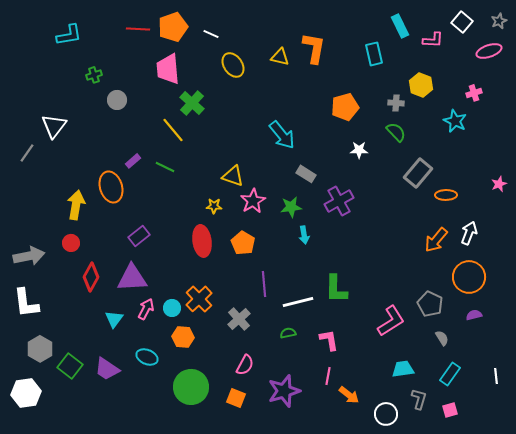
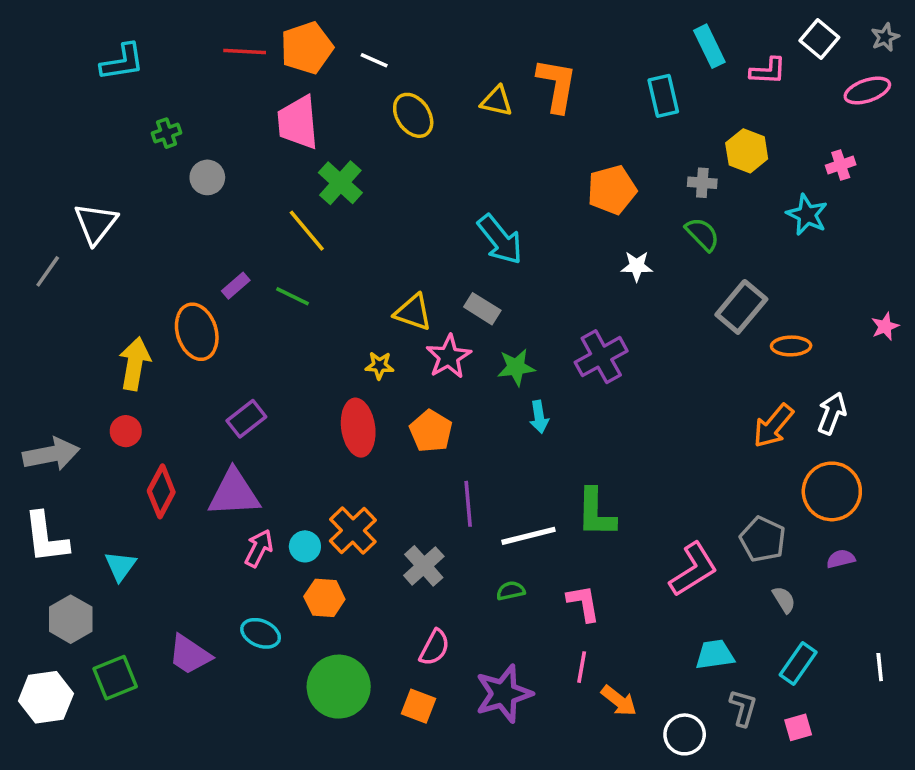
gray rectangle: (306, 174) -> (482, 309), moved
cyan triangle: (114, 319) -> (120, 566), moved
green square: (70, 366) -> (115, 678), moved, turned 30

